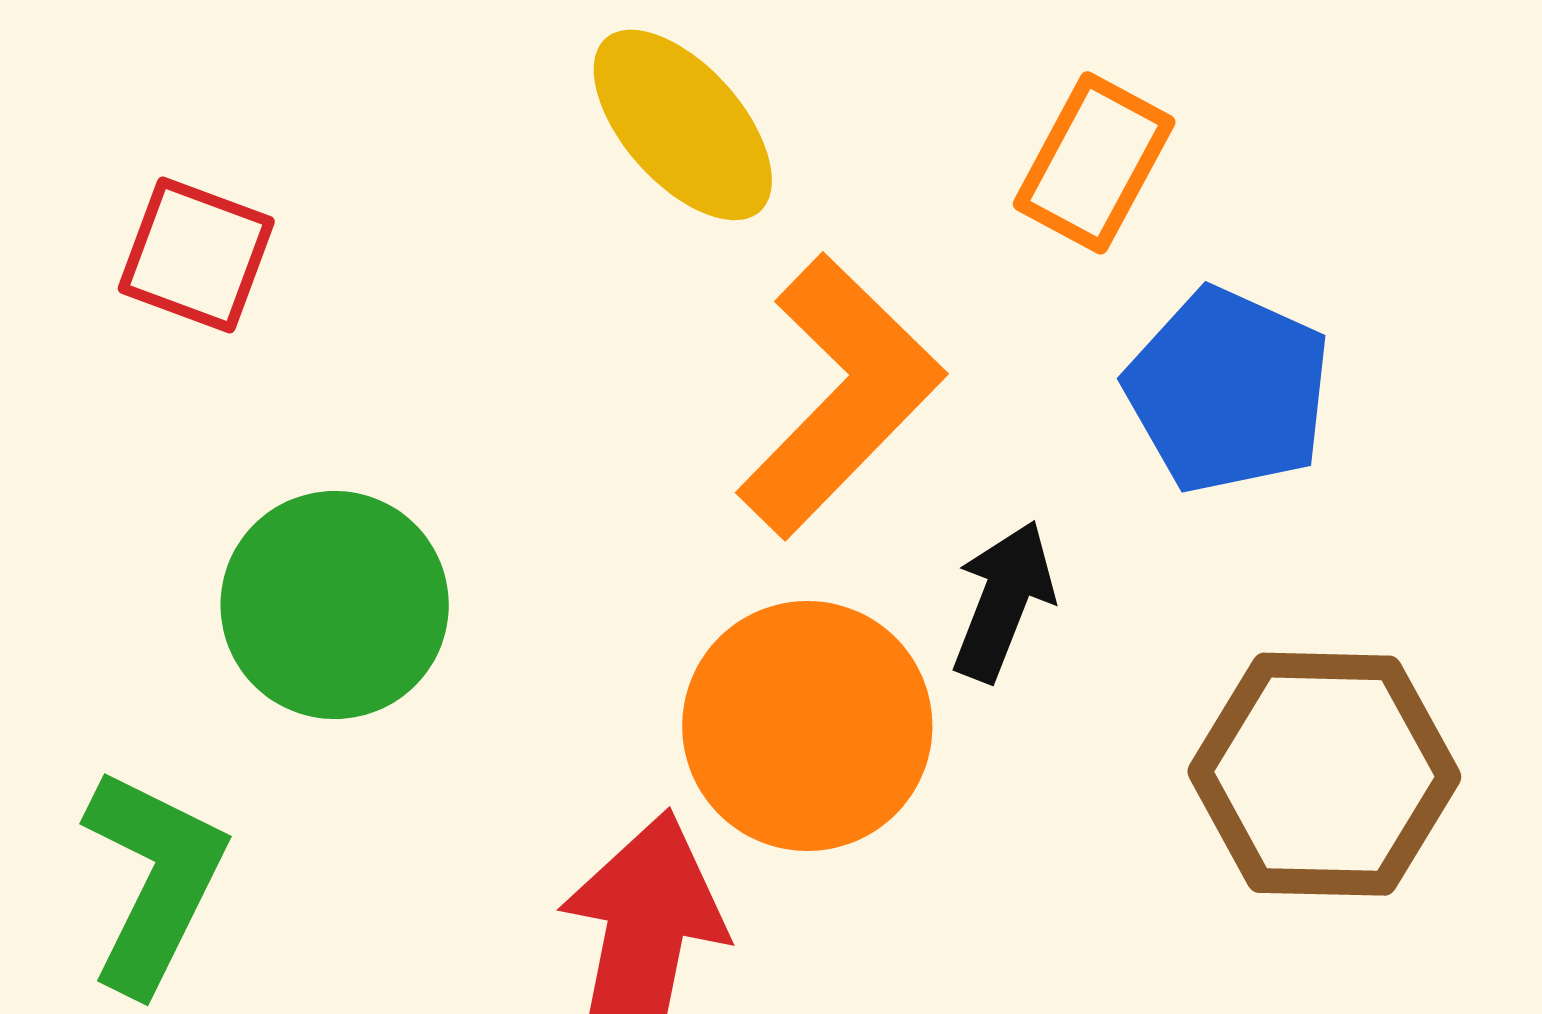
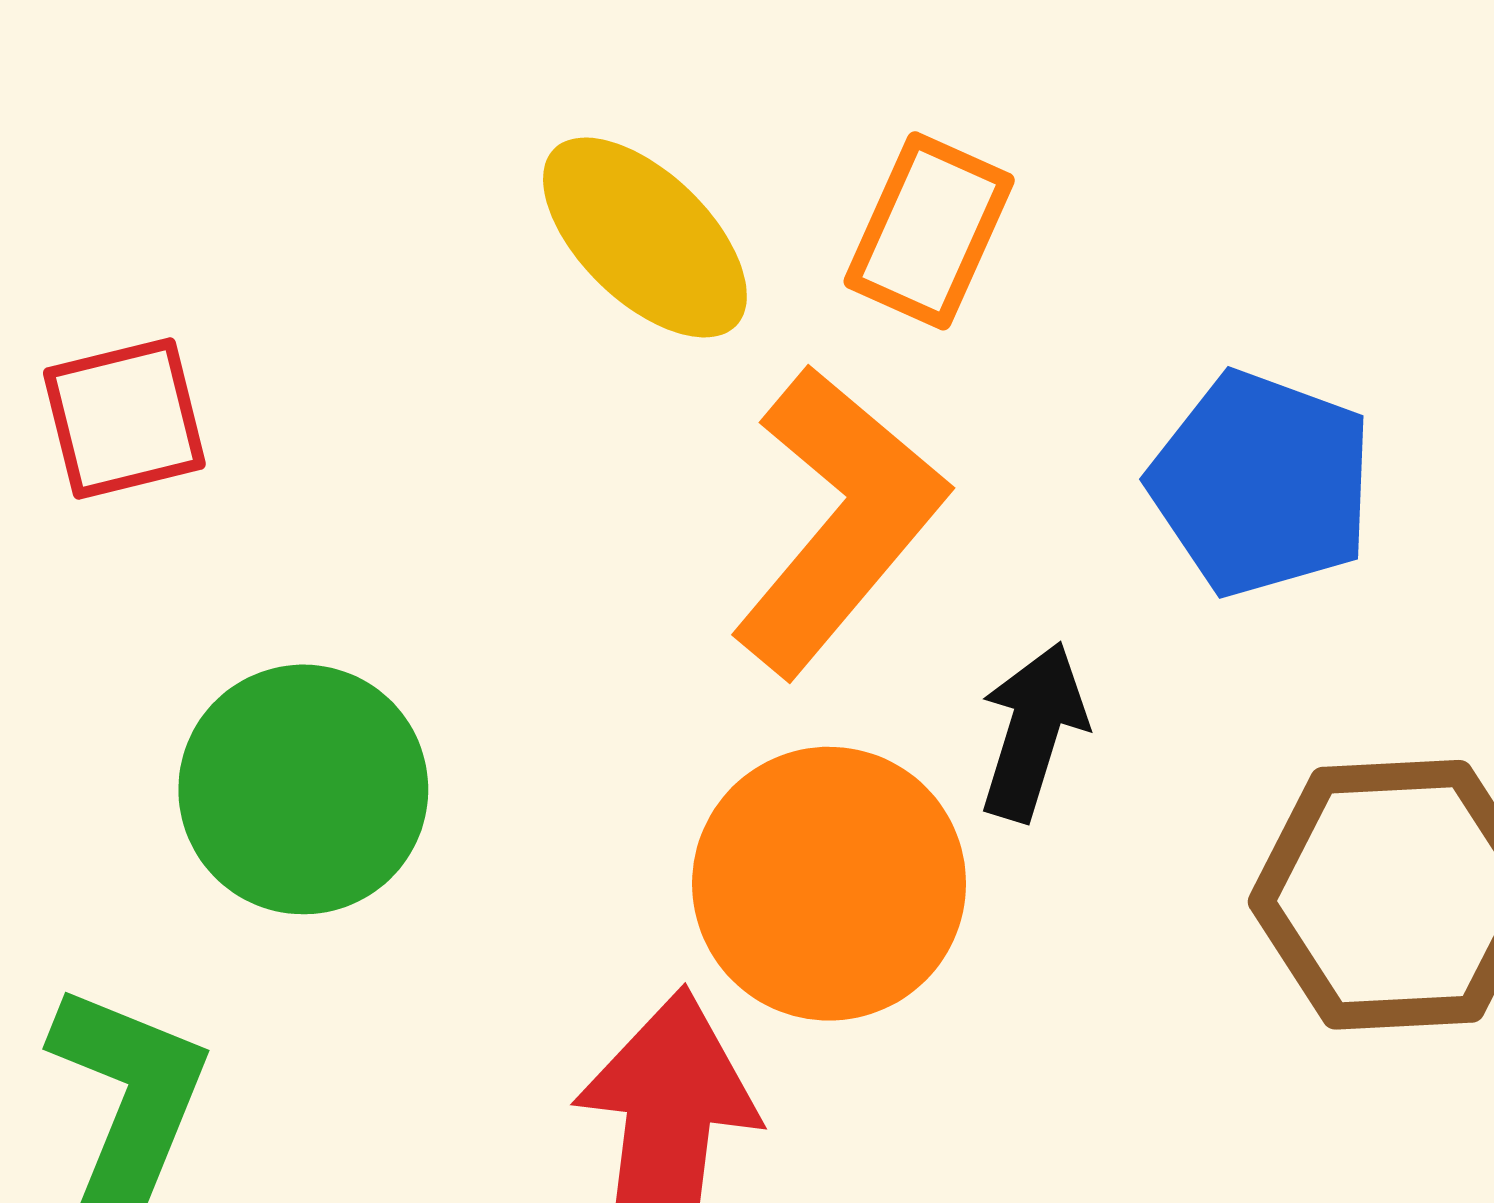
orange rectangle: (1094, 163) -> (929, 231), moved
red square: (196, 255) -> (124, 418), turned -30

